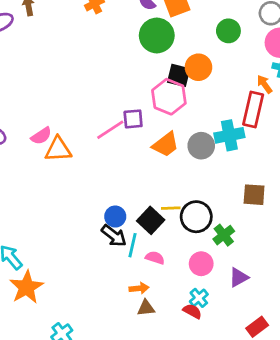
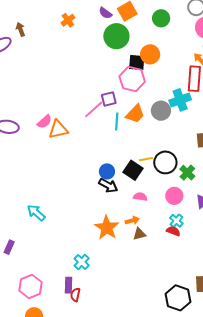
green circle: (228, 31) -> (161, 18), moved
cyan line: (132, 245) -> (117, 121), moved
orange star: (27, 287) -> (107, 228), moved

